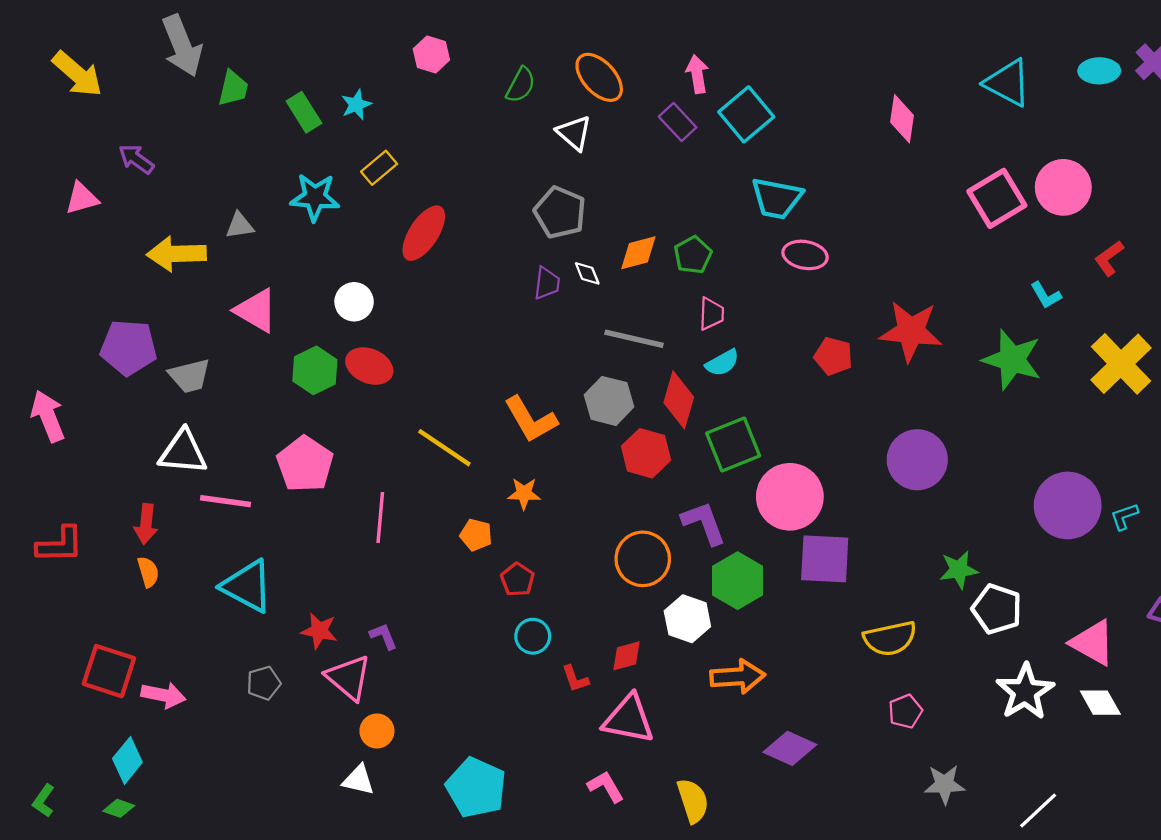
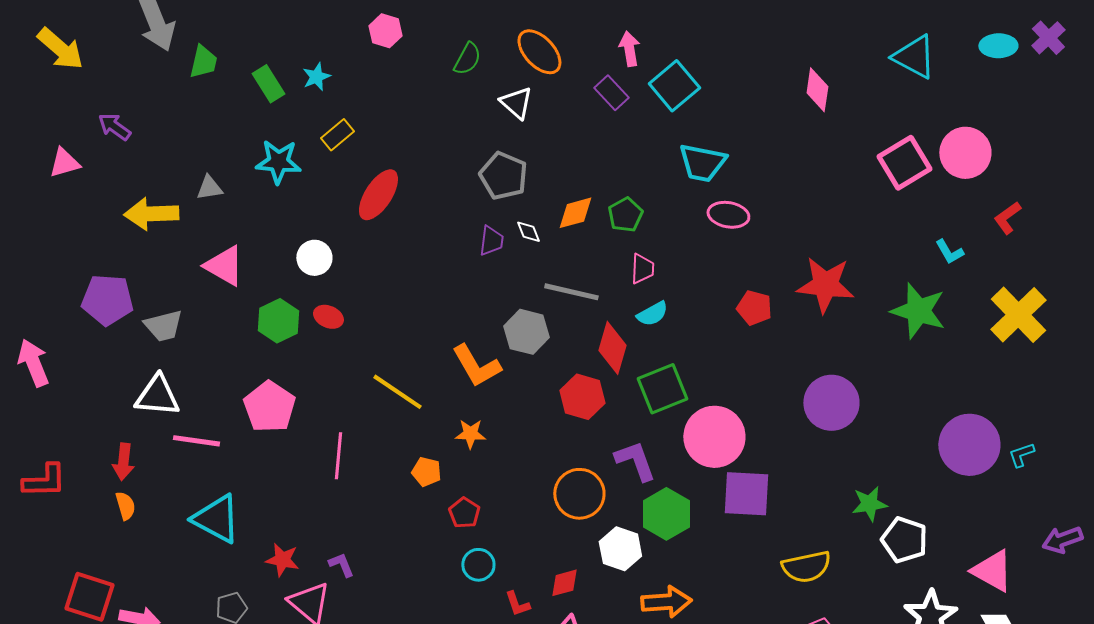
red ellipse: (369, 366) -> (328, 317), size x0.7
gray hexagon: (609, 401) -> (526, 332), moved

